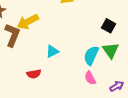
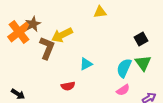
black square: (109, 26) -> (141, 39), turned 32
pink semicircle: (90, 78) -> (123, 90), turned -96

